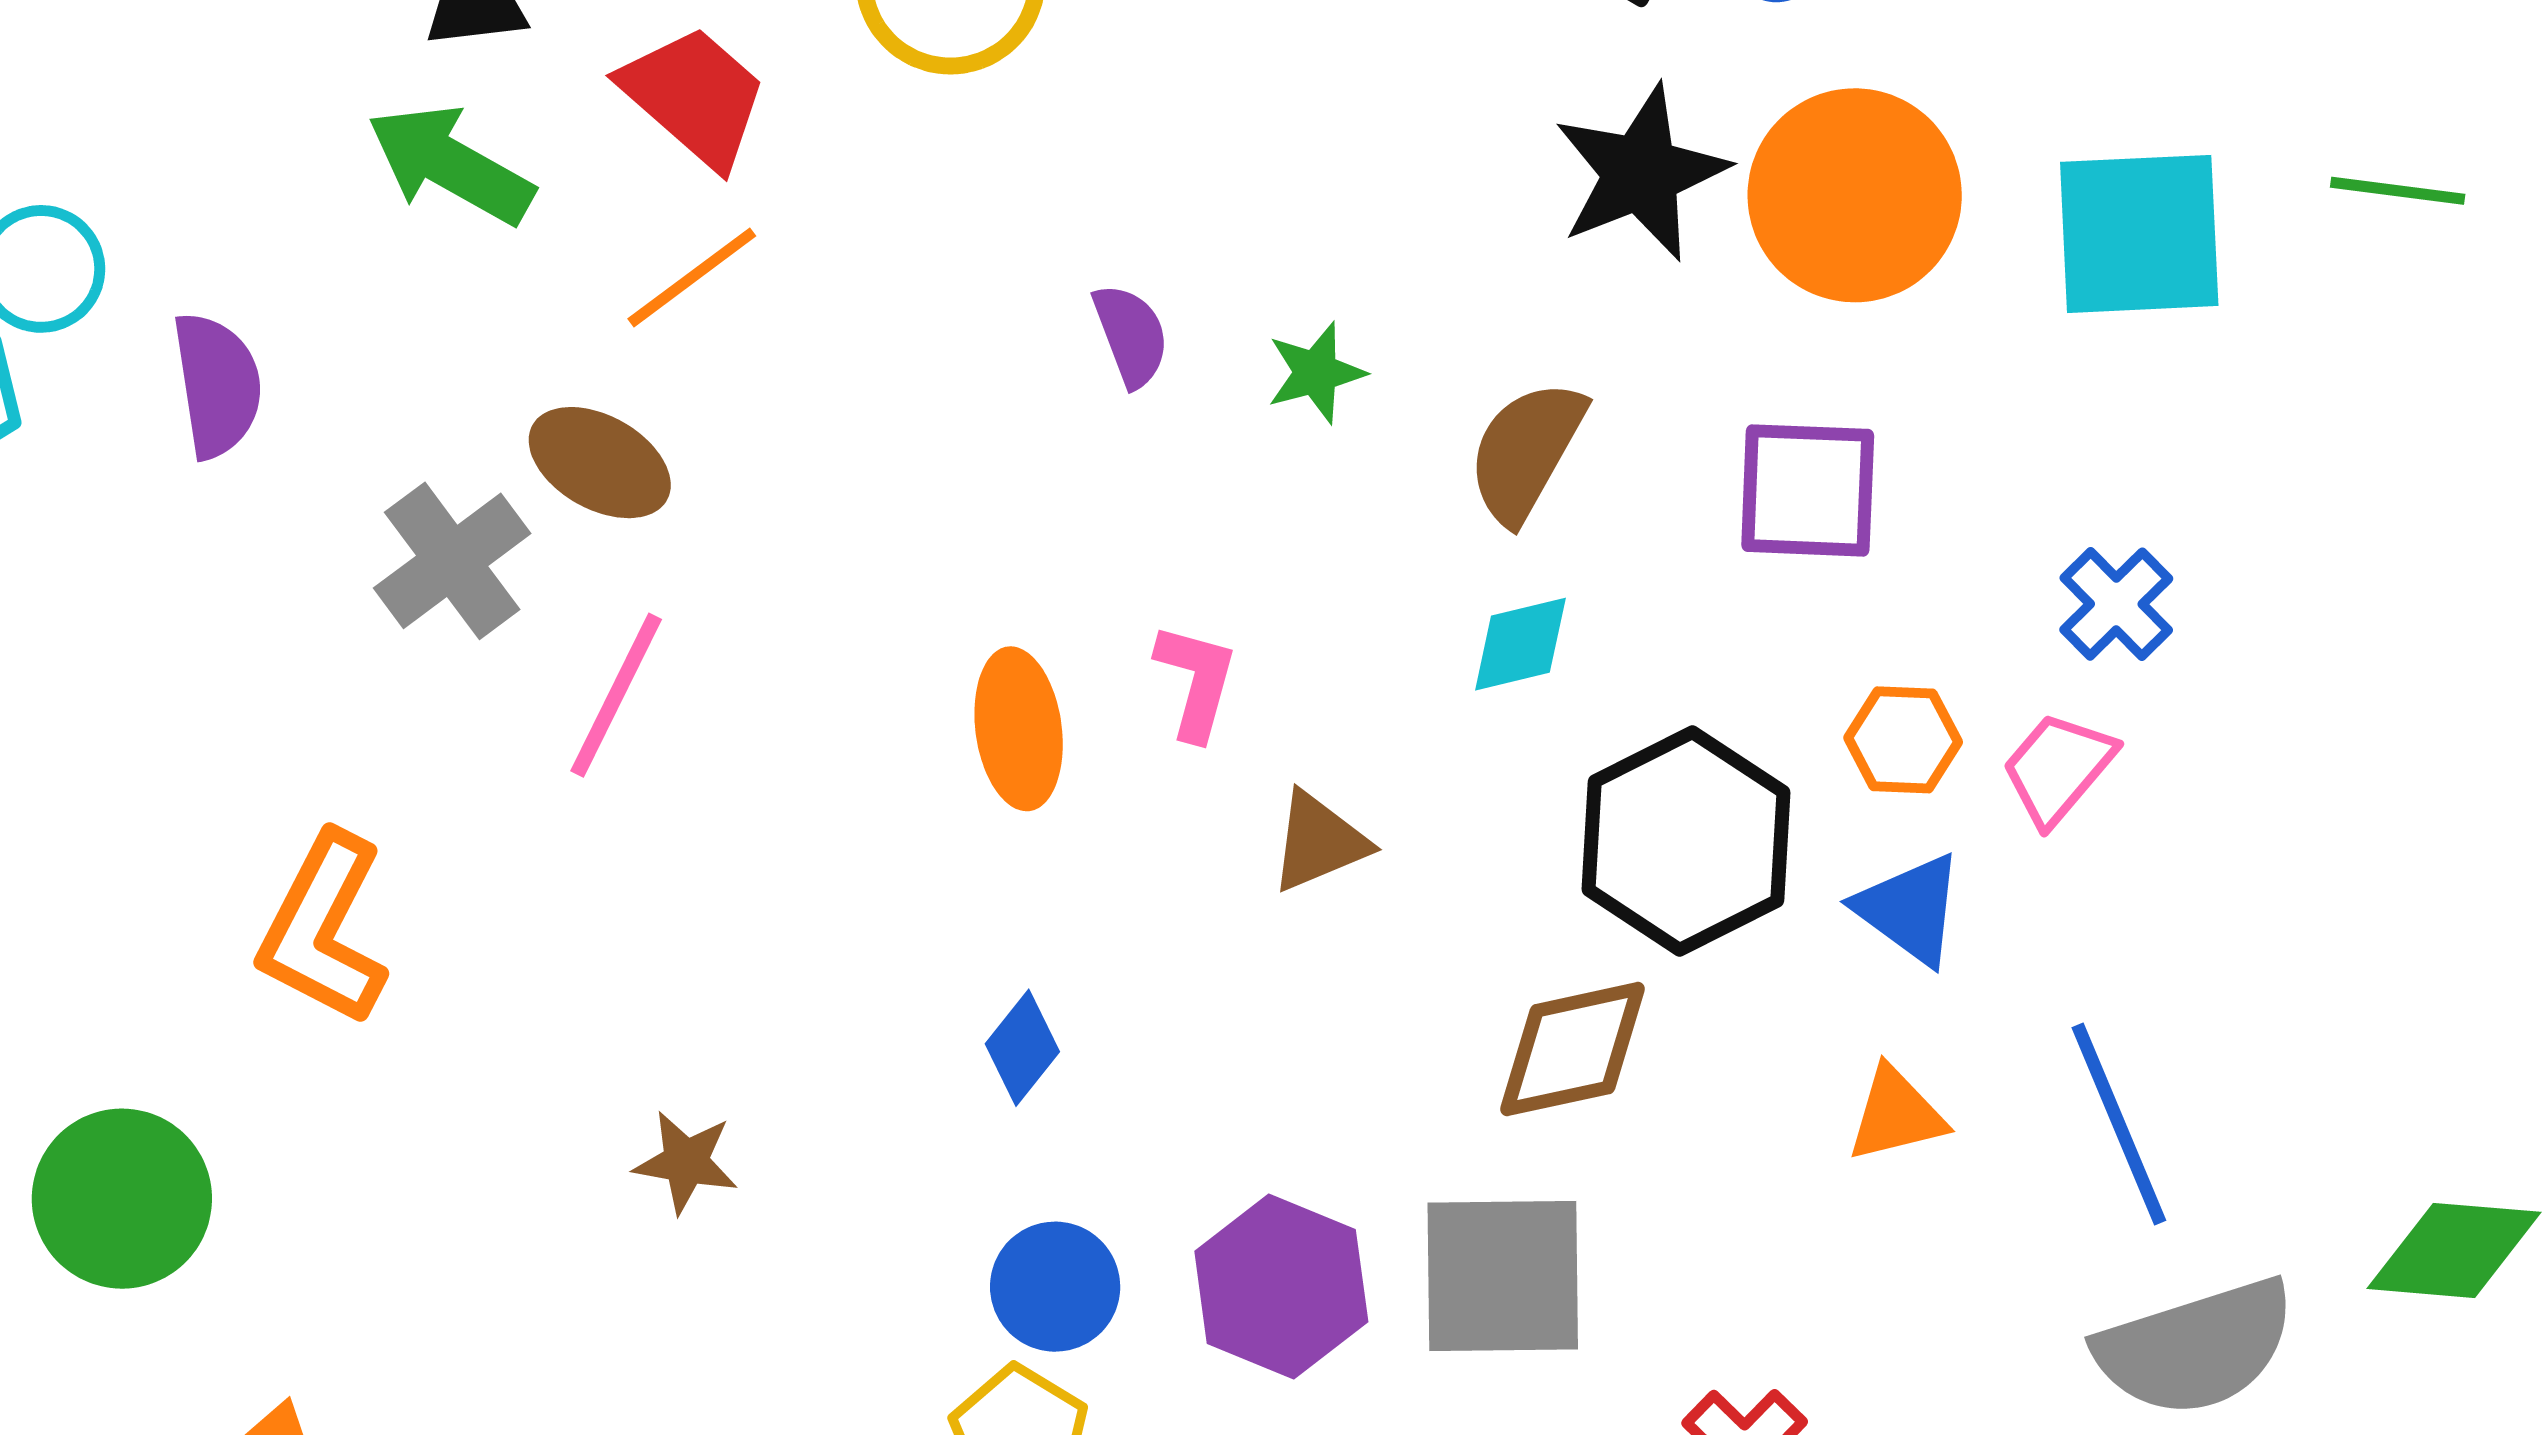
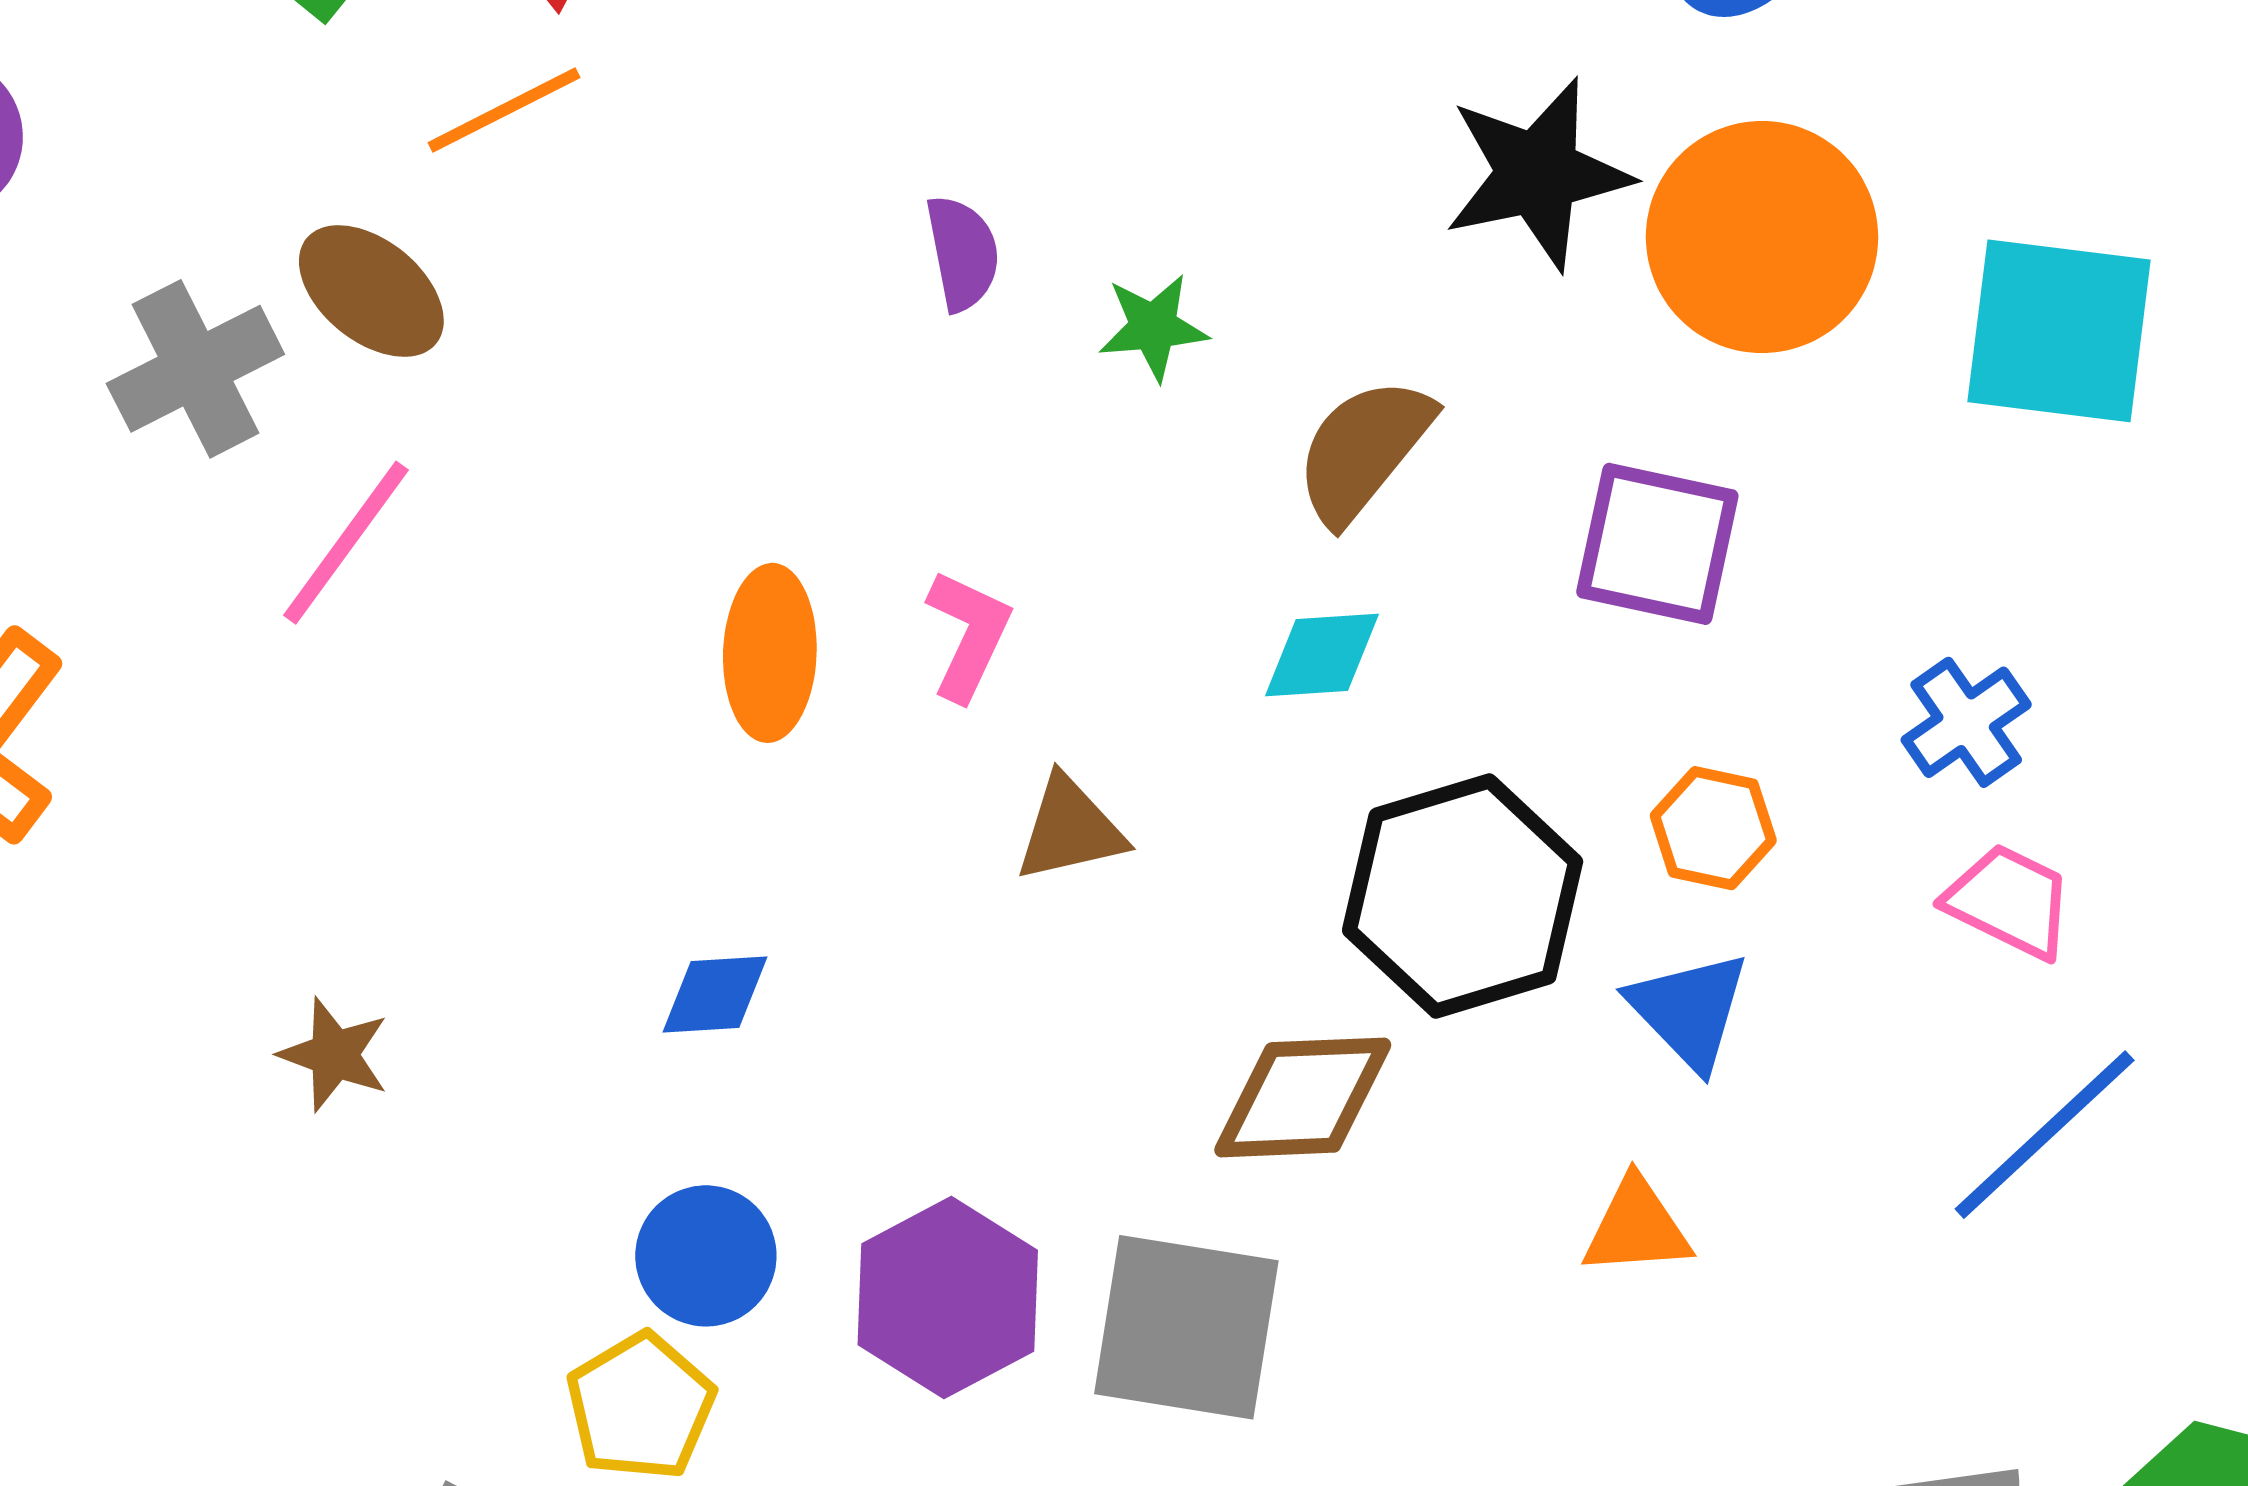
pink trapezoid: (2058, 768) -> (2009, 901), moved, turned 66
blue diamond: (1022, 1048) -> (715, 995), turned 38
blue line: (2119, 1124) -> (2045, 1135), moved, turned 60

